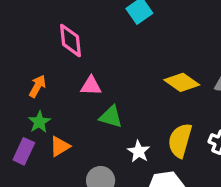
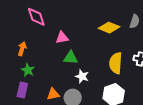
pink triangle: (91, 86) -> (62, 38), moved
orange triangle: (60, 146) -> (53, 94), moved, turned 32
white star: (139, 151) -> (82, 76), moved

